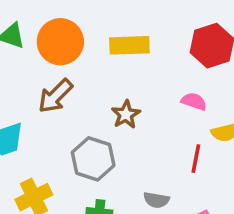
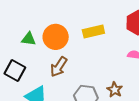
brown star: (126, 114) -> (115, 90), moved

